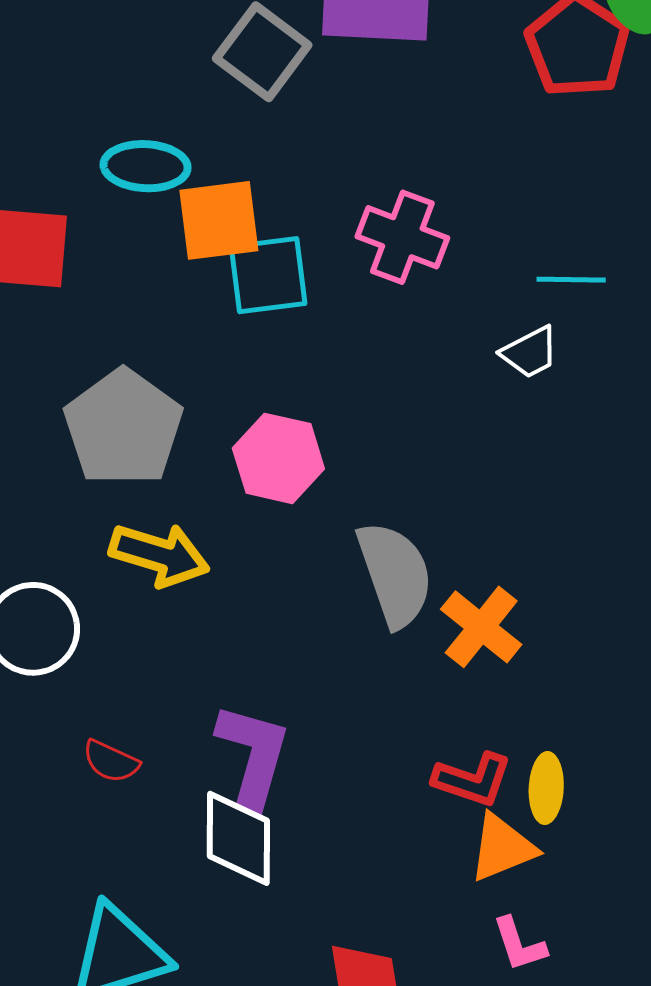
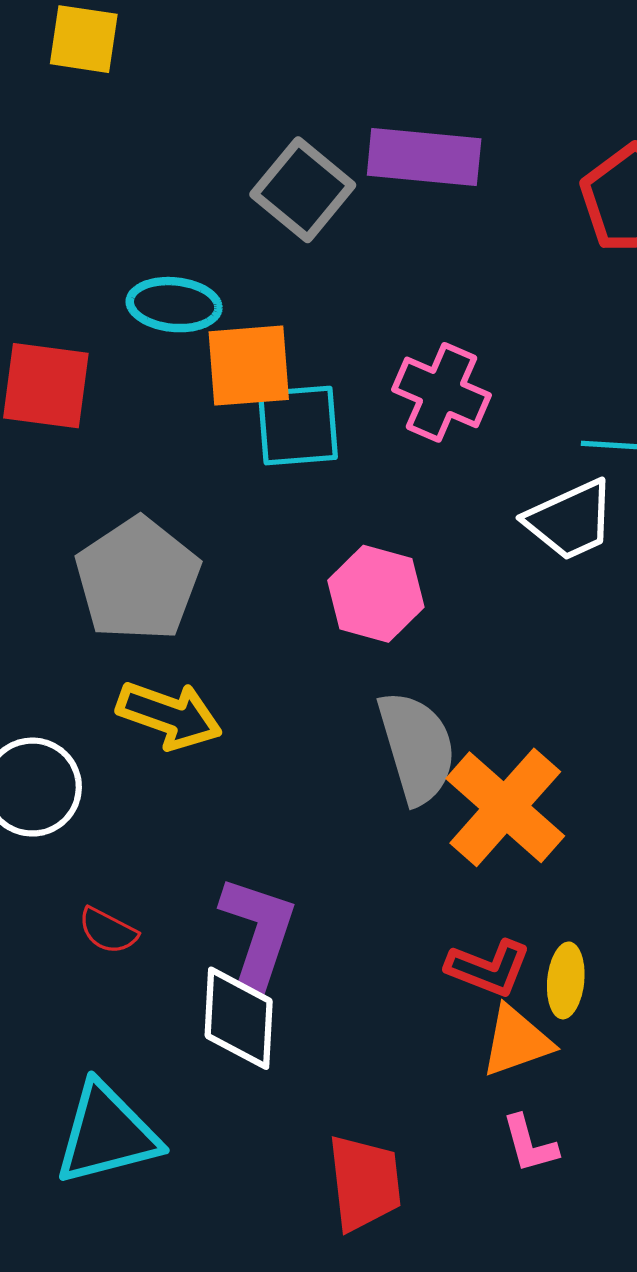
white trapezoid: (530, 352) -> (570, 520), size x1.5
pink hexagon: (278, 458) -> (376, 594), moved
orange cross: (481, 627) -> (505, 807), size x1.4

